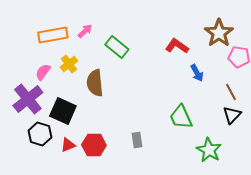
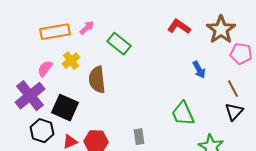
red L-shape: (177, 46) -> (179, 27), moved

